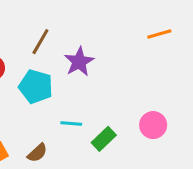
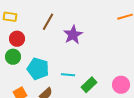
cyan pentagon: (36, 86) -> (38, 69), moved
pink circle: (153, 125) -> (121, 85), moved

